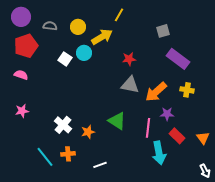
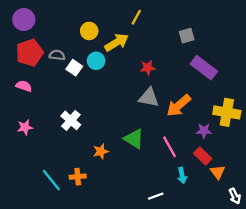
gray semicircle: (50, 26) -> (57, 55), moved
yellow cross: (187, 90) -> (227, 112), moved, size x1.6
purple star: (167, 114) -> (204, 131), moved
white cross: (63, 125) -> (71, 120), moved
pink line: (148, 128) -> (169, 147), turned -36
orange triangle: (203, 138) -> (218, 172), moved
cyan arrow: (159, 153) -> (182, 175), size x0.6
white line: (100, 165) -> (156, 196), moved

